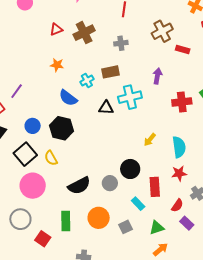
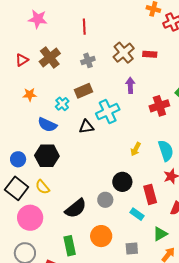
brown cross: (162, 31) -> (124, 53), moved
gray square: (125, 227) -> (132, 248), moved, turned 32

